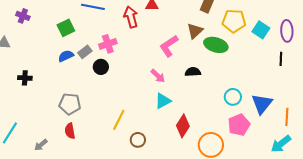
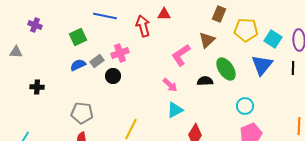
green ellipse: (216, 45) -> (226, 69), moved, turned 40
blue triangle: (262, 104) -> (262, 65), moved

